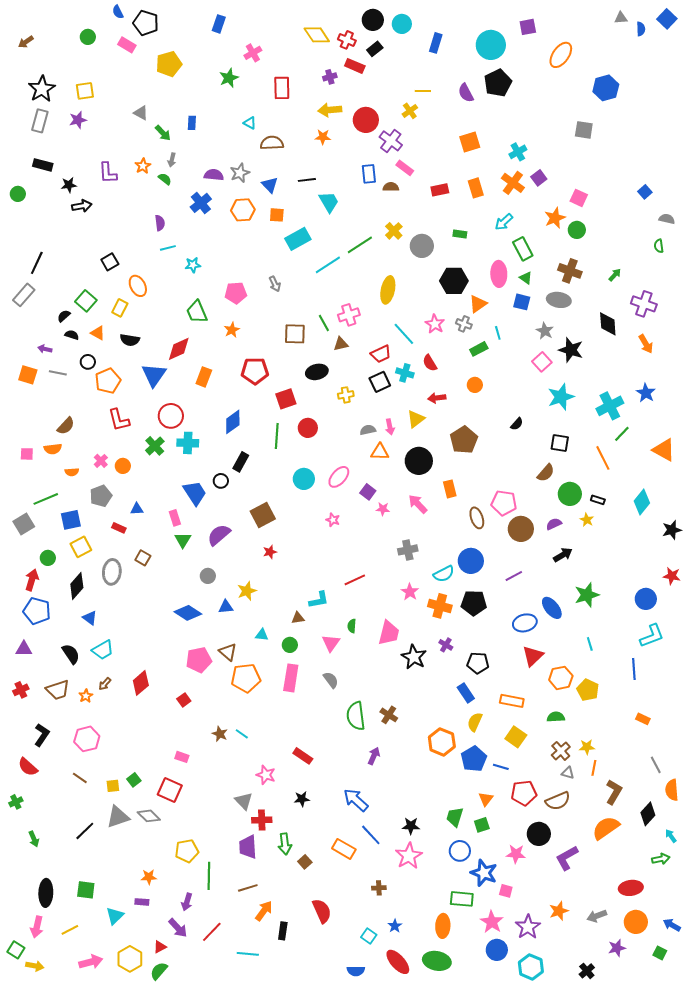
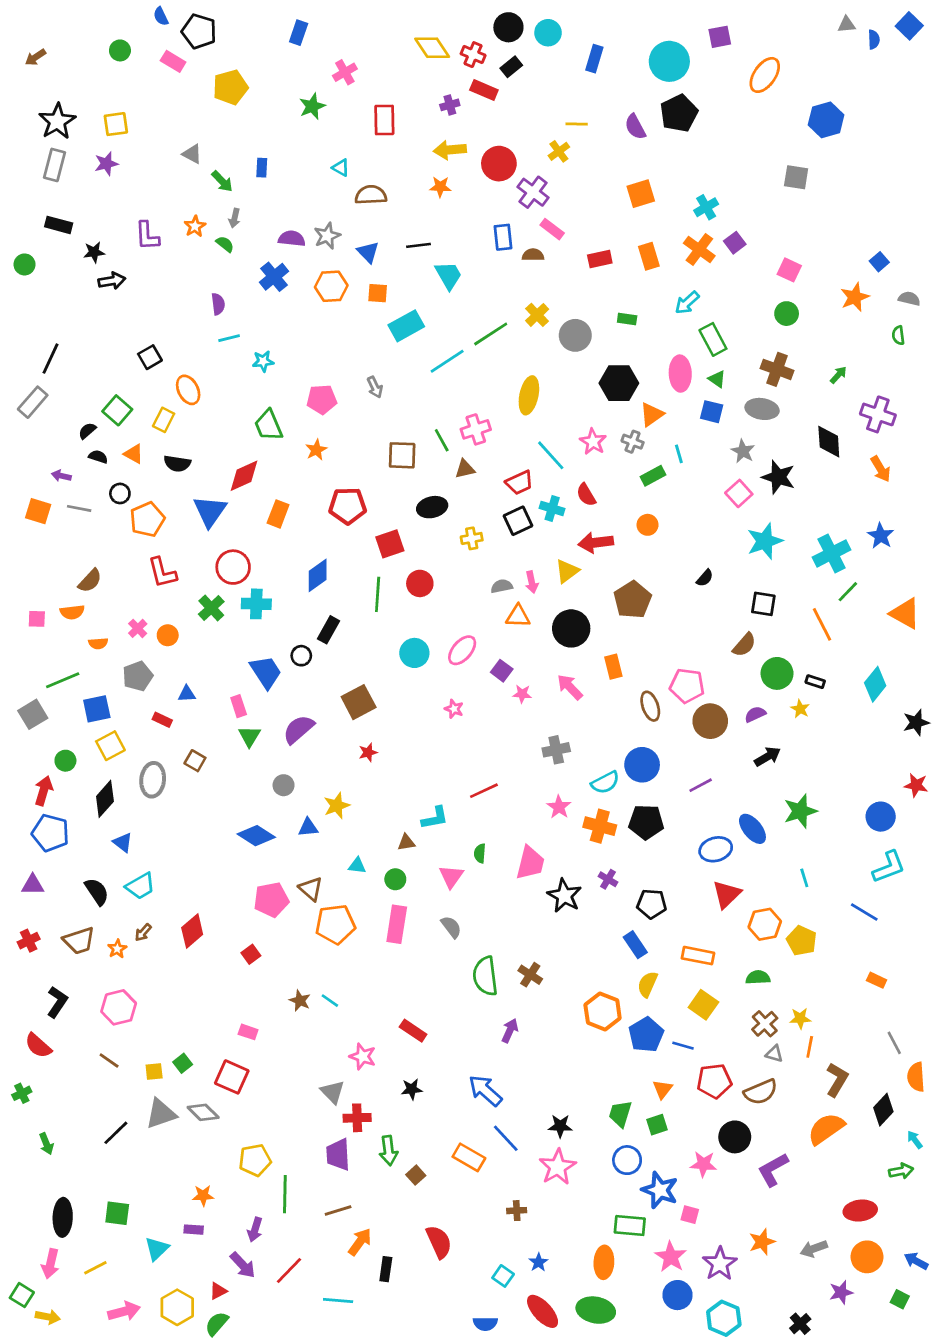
orange star: (555, 218) -> (855, 297), moved
red arrow: (437, 398) -> (596, 543), size x1.4
blue line: (634, 669) -> (864, 912), turned -55

